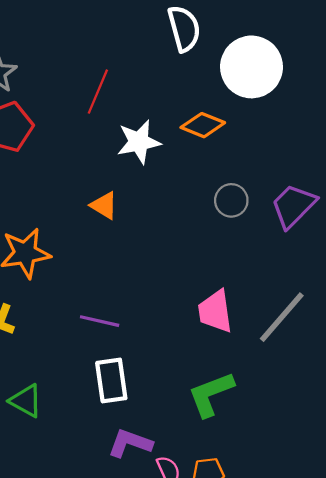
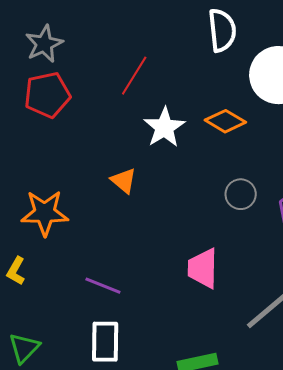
white star: (139, 142) -> (164, 127), turned -30
pink trapezoid: (215, 311) -> (203, 268), moved
green triangle: (26, 401) -> (24, 348), turned 36

